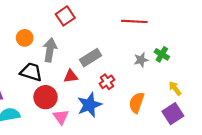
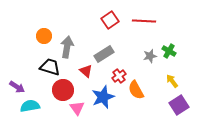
red square: (65, 16) -> (110, 20), moved
red triangle: (71, 76) -> (86, 71), turned 48
yellow arrow: (175, 88) -> (172, 81), moved
orange semicircle: (137, 103) -> (136, 90), moved, turned -48

